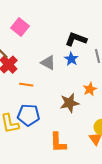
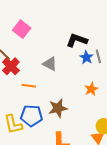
blue star: (71, 59) -> (86, 57), moved
brown star: (69, 103) -> (58, 108), moved

